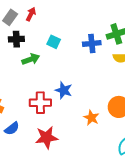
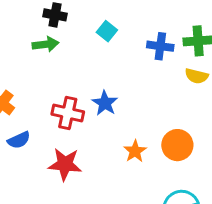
green arrow: (31, 59) -> (46, 44), moved

